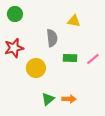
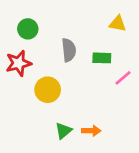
green circle: (15, 14) -> (28, 29), moved
yellow triangle: (74, 21) -> (118, 24), moved
green rectangle: (70, 58) -> (102, 58), moved

